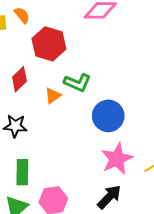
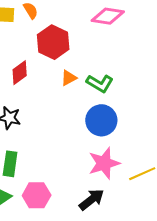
green L-shape: (77, 83) -> (100, 83), moved
orange triangle: (53, 96) -> (69, 78), moved

